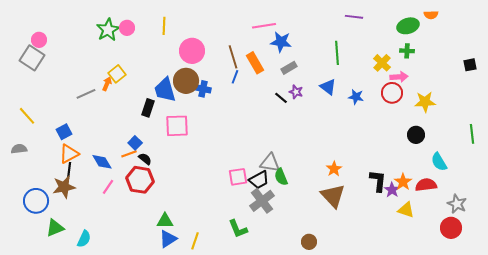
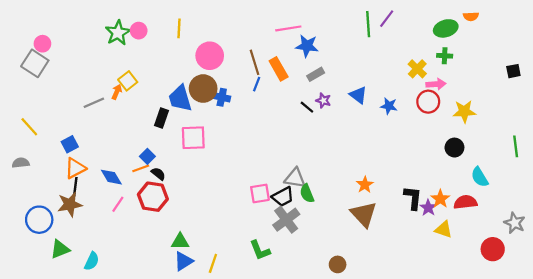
purple line: (354, 17) -> (387, 19), turned -60
green line: (337, 53) -> (368, 24), moved
gray star: (457, 204) -> (515, 223), moved

